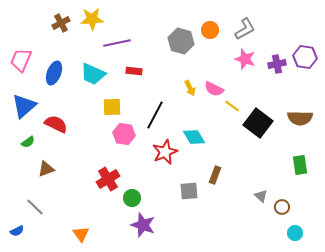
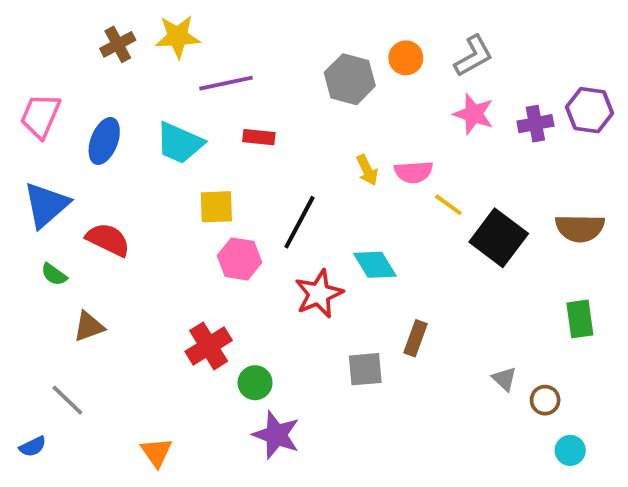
pink semicircle: (214, 89) -> (414, 172), turned -30
green semicircle: (28, 142) -> (54, 274), turned 72

